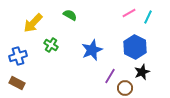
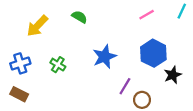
cyan line: (148, 17) -> (182, 11), moved
green cross: (51, 45) -> (58, 65), moved
black star: (142, 72) -> (173, 75), moved

